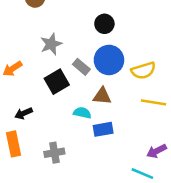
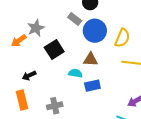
gray star: (51, 44) -> (36, 28), moved
gray rectangle: (81, 67) -> (75, 19), moved
yellow semicircle: (143, 71) -> (122, 38), turned -48

